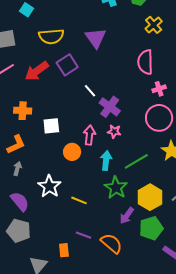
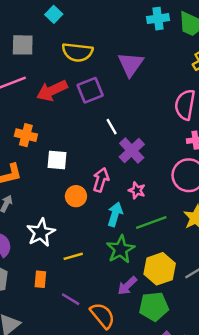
pink star: (114, 132) -> (137, 190), moved
yellow line: (79, 200) -> (73, 256), turned -49
orange rectangle: (64, 250) -> (40, 279), moved

